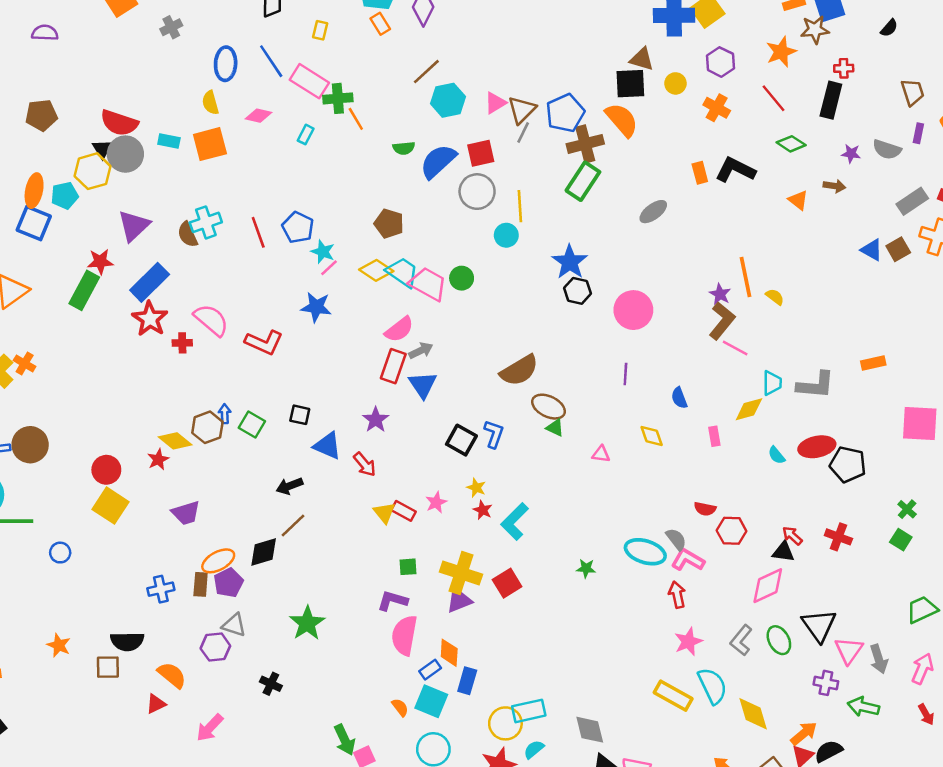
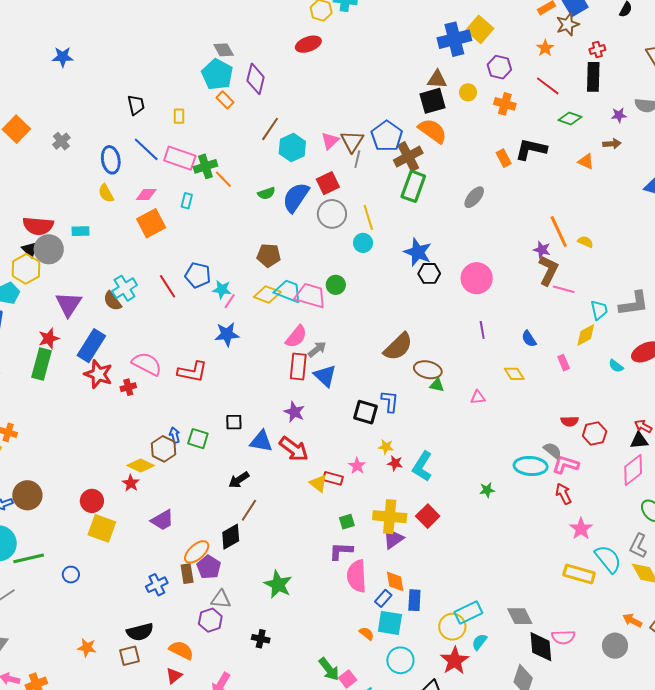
orange star: (781, 52) -> (545, 48), size x0.7
orange square: (210, 144) -> (151, 223), moved
red arrow: (365, 464) -> (294, 449), size x1.4
gray L-shape: (741, 640) -> (638, 546), moved

